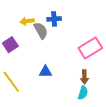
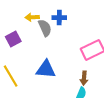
blue triangle: (46, 72) -> (46, 69), size x1.5

